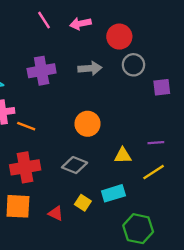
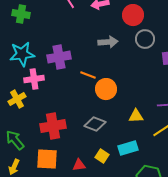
purple cross: (42, 71) -> (59, 57), moved
orange line: (26, 126) -> (88, 75), moved
red triangle: (56, 213) -> (79, 165), turned -32

